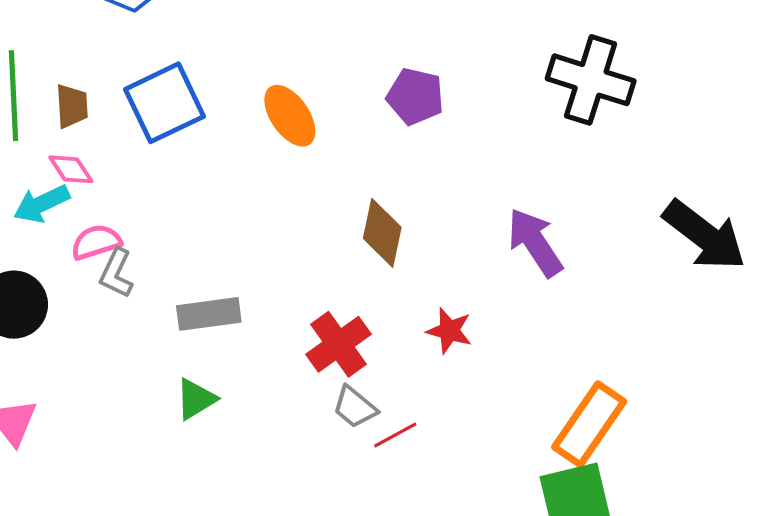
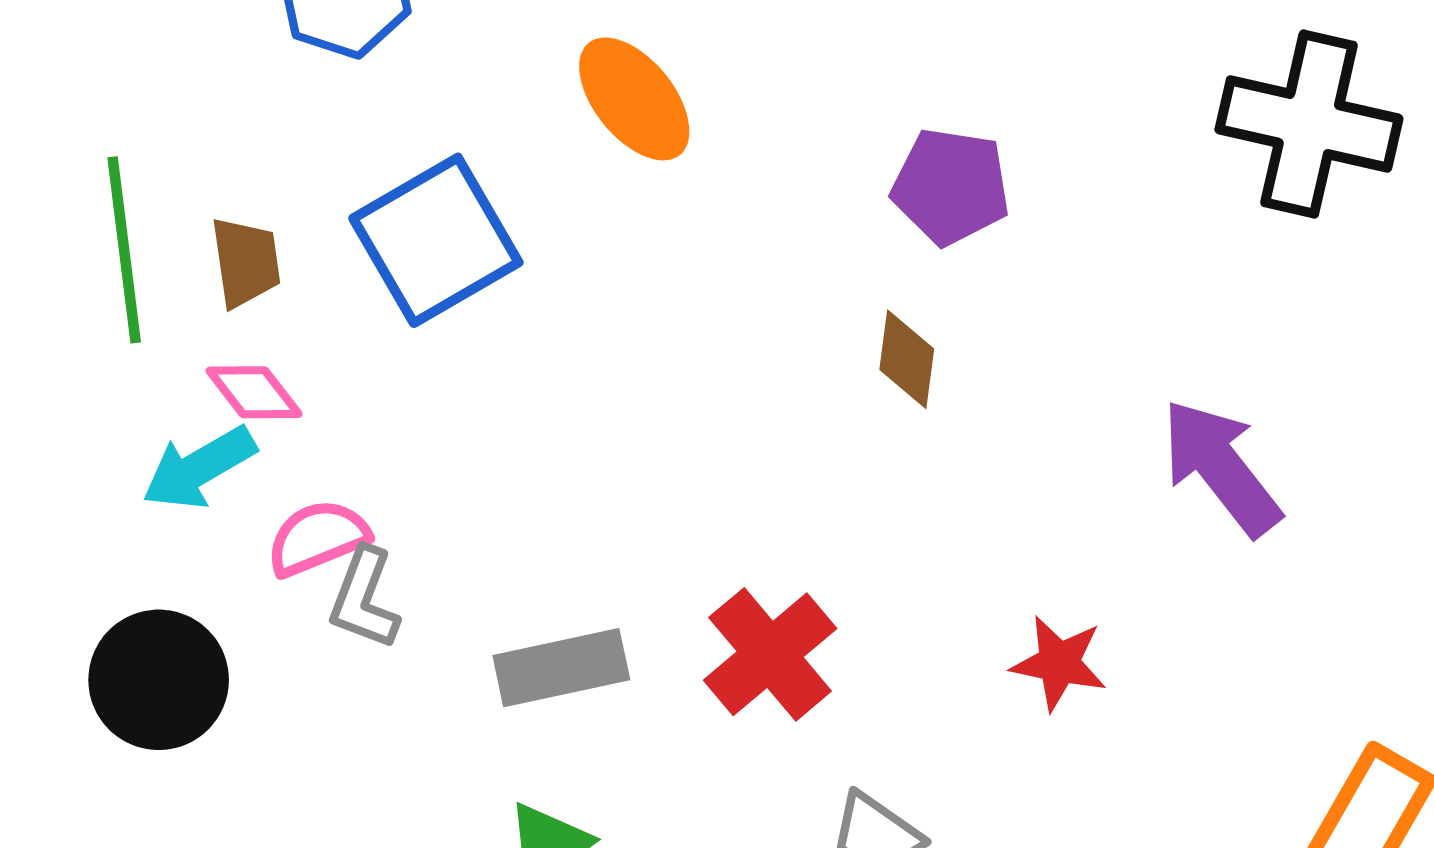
orange ellipse: (290, 116) -> (634, 99), moved
brown diamond: (382, 233) -> (907, 359), moved, size x0.7
red cross: (339, 344) -> (770, 654), moved

